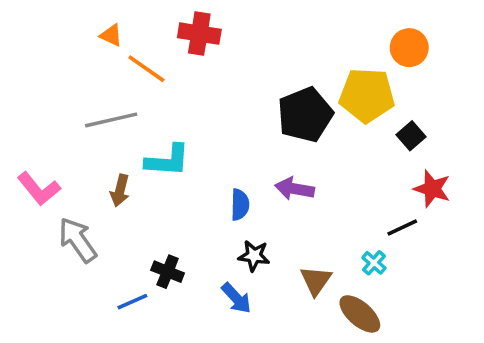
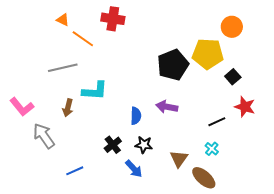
black line: (402, 228) -> (217, 122), moved
black cross: (168, 272) -> (113, 145), moved, turned 30

